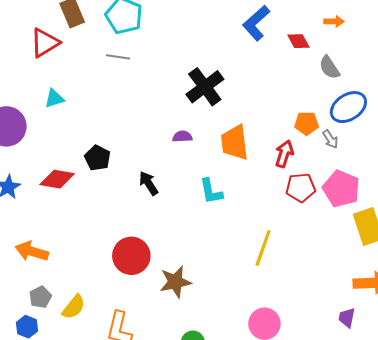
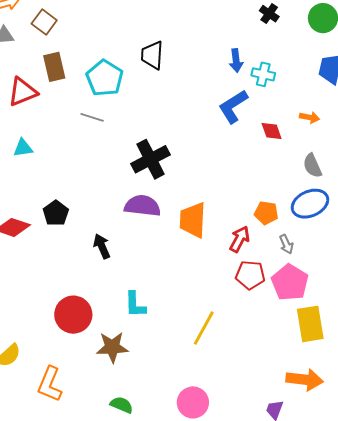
gray semicircle: (329, 67) -> (312, 166), moved
black cross: (205, 87) -> (151, 159), moved
purple semicircle: (182, 136) -> (142, 206), size x1.8
gray arrow: (330, 139) -> (286, 244), moved
cyan L-shape: (211, 191) -> (135, 305), moved

